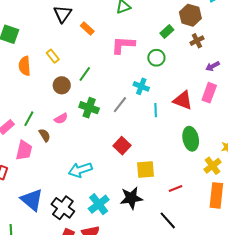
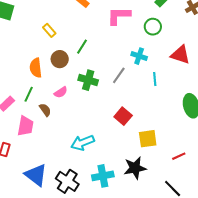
orange semicircle: (25, 66) -> (36, 68), moved
red triangle: (183, 100) -> (180, 55), moved
cyan cross: (99, 204) -> (103, 176), turned 30

